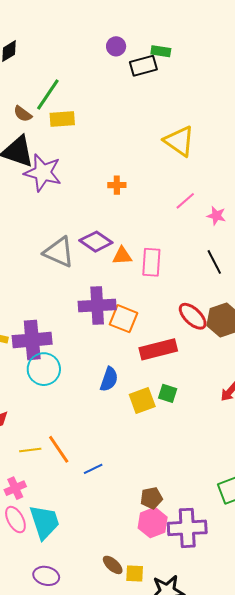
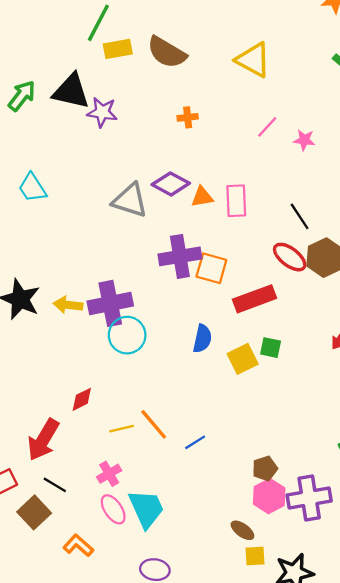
brown semicircle: (23, 114) -> (167, 52), moved, size x1.8
purple star: (43, 173) -> (102, 112), size x0.7
black line: (214, 262) -> (300, 216), moved
brown ellipse: (113, 565) -> (242, 530), moved

